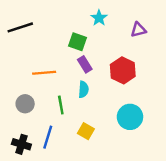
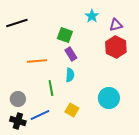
cyan star: (99, 18) -> (92, 16), moved
red hexagon: (123, 70) -> (116, 47), moved
gray circle: (25, 104) -> (18, 99), moved
blue line: (48, 137) -> (40, 115), turned 48

